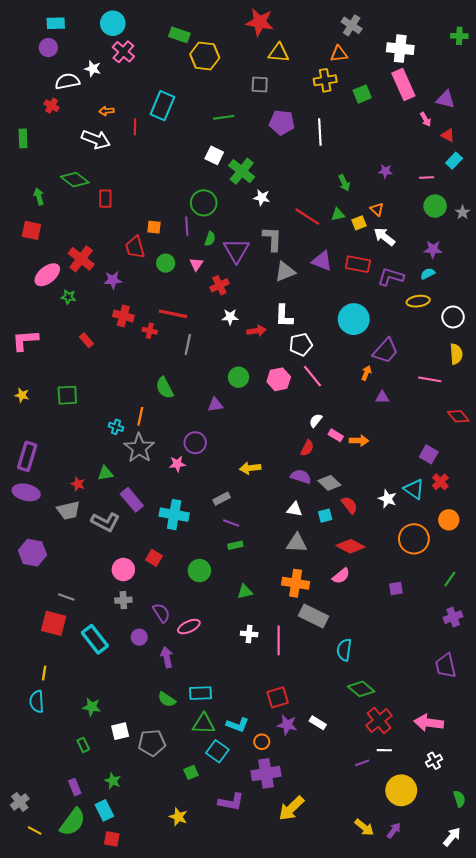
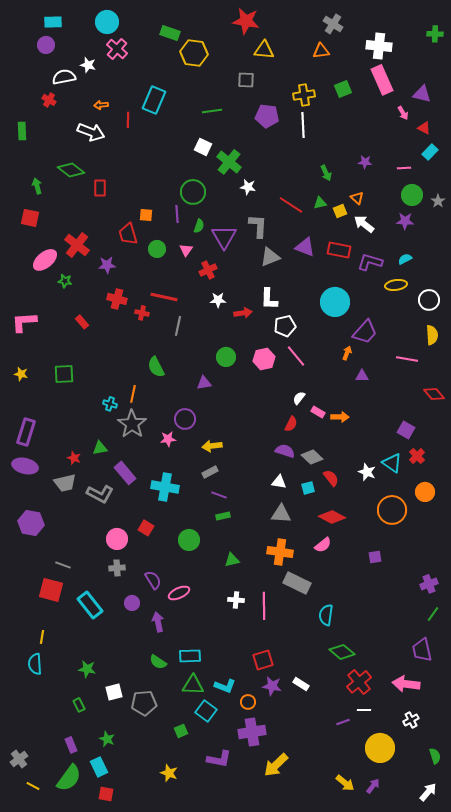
yellow cross: (325, 80) -> (304, 95), moved
purple star: (433, 249) -> (405, 221), moved
yellow arrow: (250, 468) -> (212, 446), moved
green line: (450, 579) -> (433, 614), moved
purple trapezoid: (446, 666) -> (422, 650), moved

